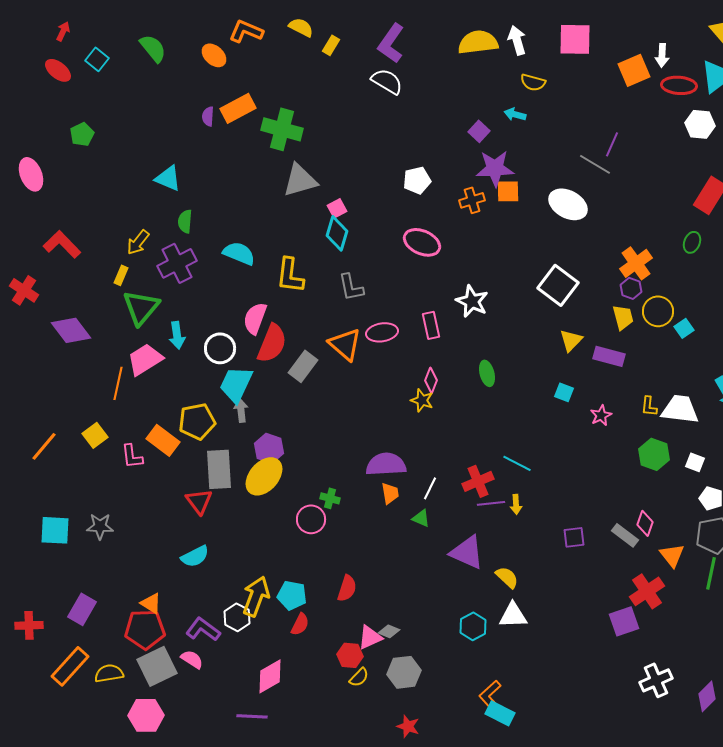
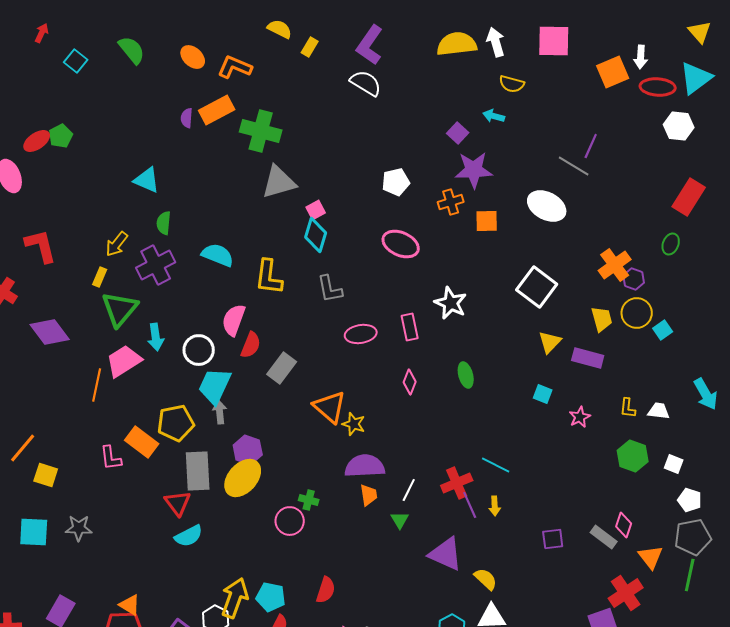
orange L-shape: (246, 31) -> (235, 67), moved
red ellipse: (58, 70) -> (37, 141), moved, turned -72
orange square: (508, 191) -> (487, 221), moved
red L-shape: (62, 244) -> (41, 246), turned 30
purple hexagon: (631, 288) -> (634, 279), moved
red semicircle: (272, 343) -> (251, 345), size x0.7
orange triangle: (345, 344) -> (330, 407), moved
yellow star: (422, 400) -> (354, 424), moved
white trapezoid: (680, 409) -> (659, 411), size x0.6
yellow square: (95, 435) -> (46, 475), moved, turned -35
purple line: (491, 503) -> (470, 505), turned 72
green triangle: (421, 518) -> (400, 520), turned 36
cyan semicircle: (195, 556) -> (189, 536), moved

